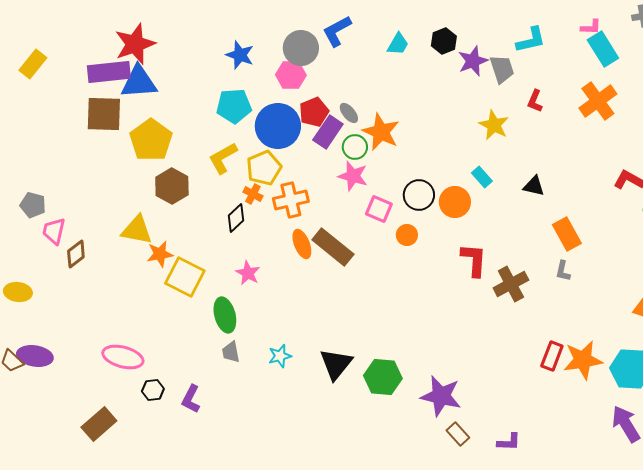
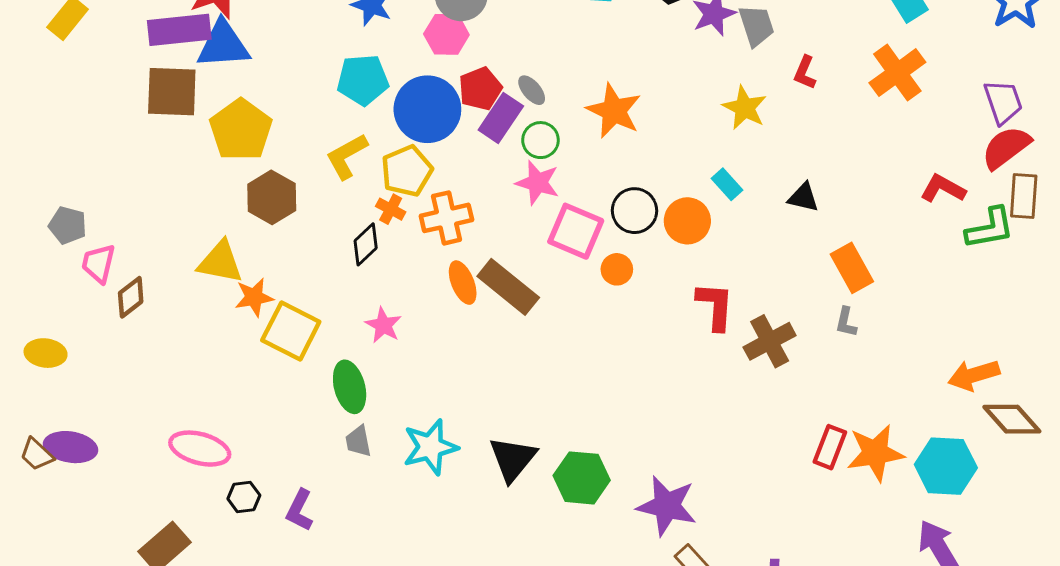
orange star: (381, 132) -> (614, 111), moved
pink square: (379, 209) -> (576, 231), size x1.4
cyan star: (280, 356) -> (430, 447), size x1.6

